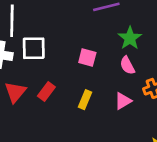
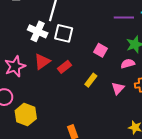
pink semicircle: (127, 65) -> (128, 64), turned 88
pink triangle: (123, 101) -> (118, 88), turned -32

